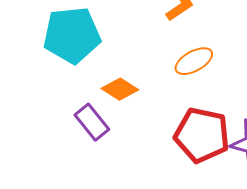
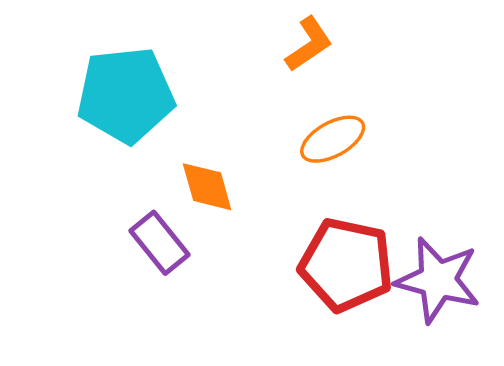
orange diamond: (120, 89) -> (207, 187), turned 42

